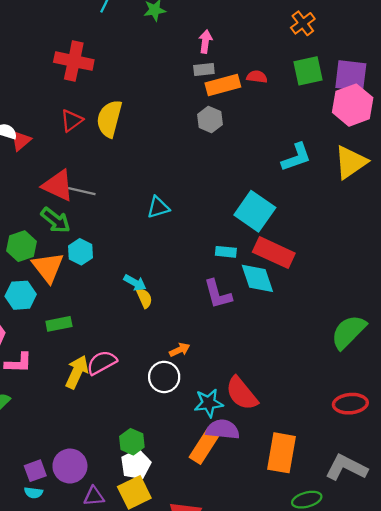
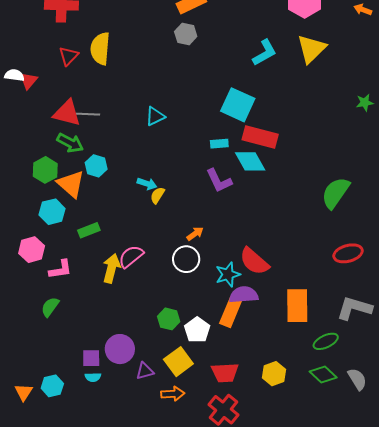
yellow semicircle: (144, 298) -> (157, 195), turned -114
white pentagon: (136, 464) -> (197, 330), moved
purple square: (35, 471) -> (91, 358), turned 30

